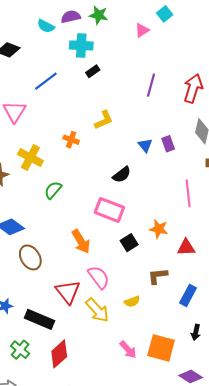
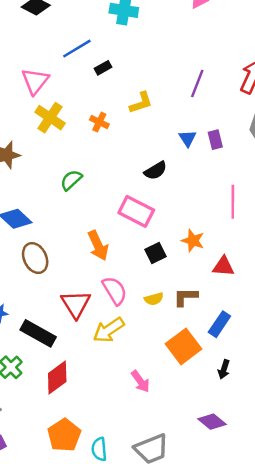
black rectangle: (93, 71) -> (103, 68), moved
purple line: (151, 85) -> (197, 84), moved
yellow cross: (30, 157) -> (50, 118), moved
yellow semicircle: (132, 302) -> (154, 299), moved
yellow arrow: (97, 310) -> (109, 330), turned 92
orange square: (161, 348) -> (184, 346), moved, turned 32

